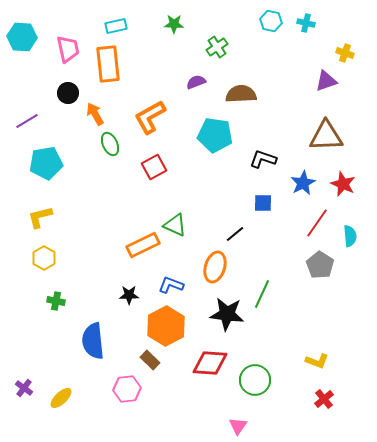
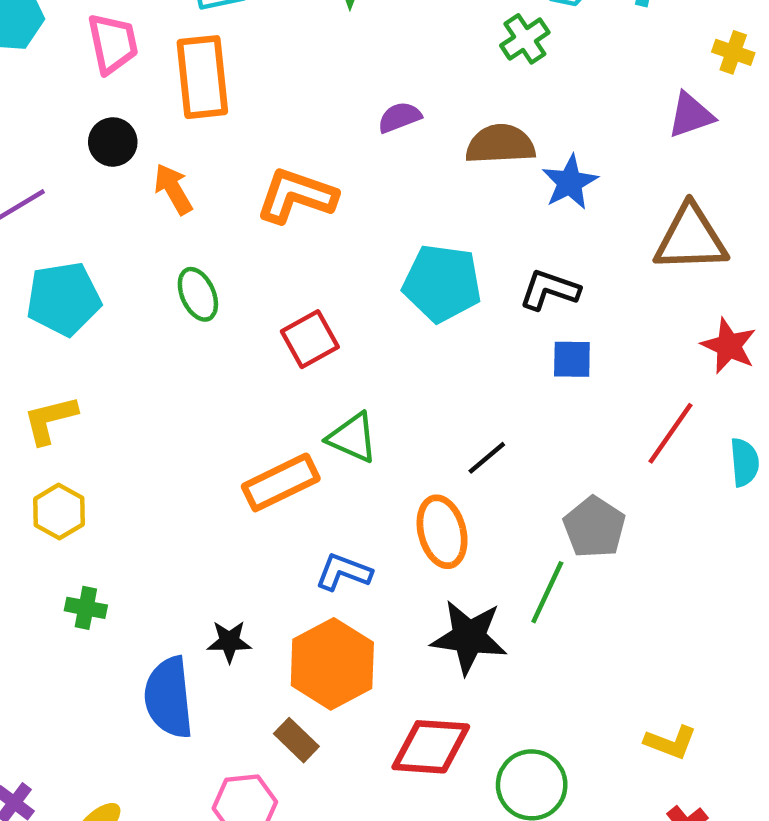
green cross: (217, 47) -> (525, 39), moved
orange L-shape: (150, 117) -> (296, 196), turned 48
cyan pentagon: (215, 135) -> (442, 283), moved
green ellipse: (110, 144) -> (198, 294), moved
red square: (154, 167) -> (310, 339), moved
blue star: (303, 183) -> (570, 182), moved
blue square: (263, 203) -> (572, 359), moved
gray pentagon: (320, 265) -> (594, 527), moved
orange ellipse: (215, 267) -> (442, 532), turned -32
black star: (129, 295) -> (229, 642), moved

